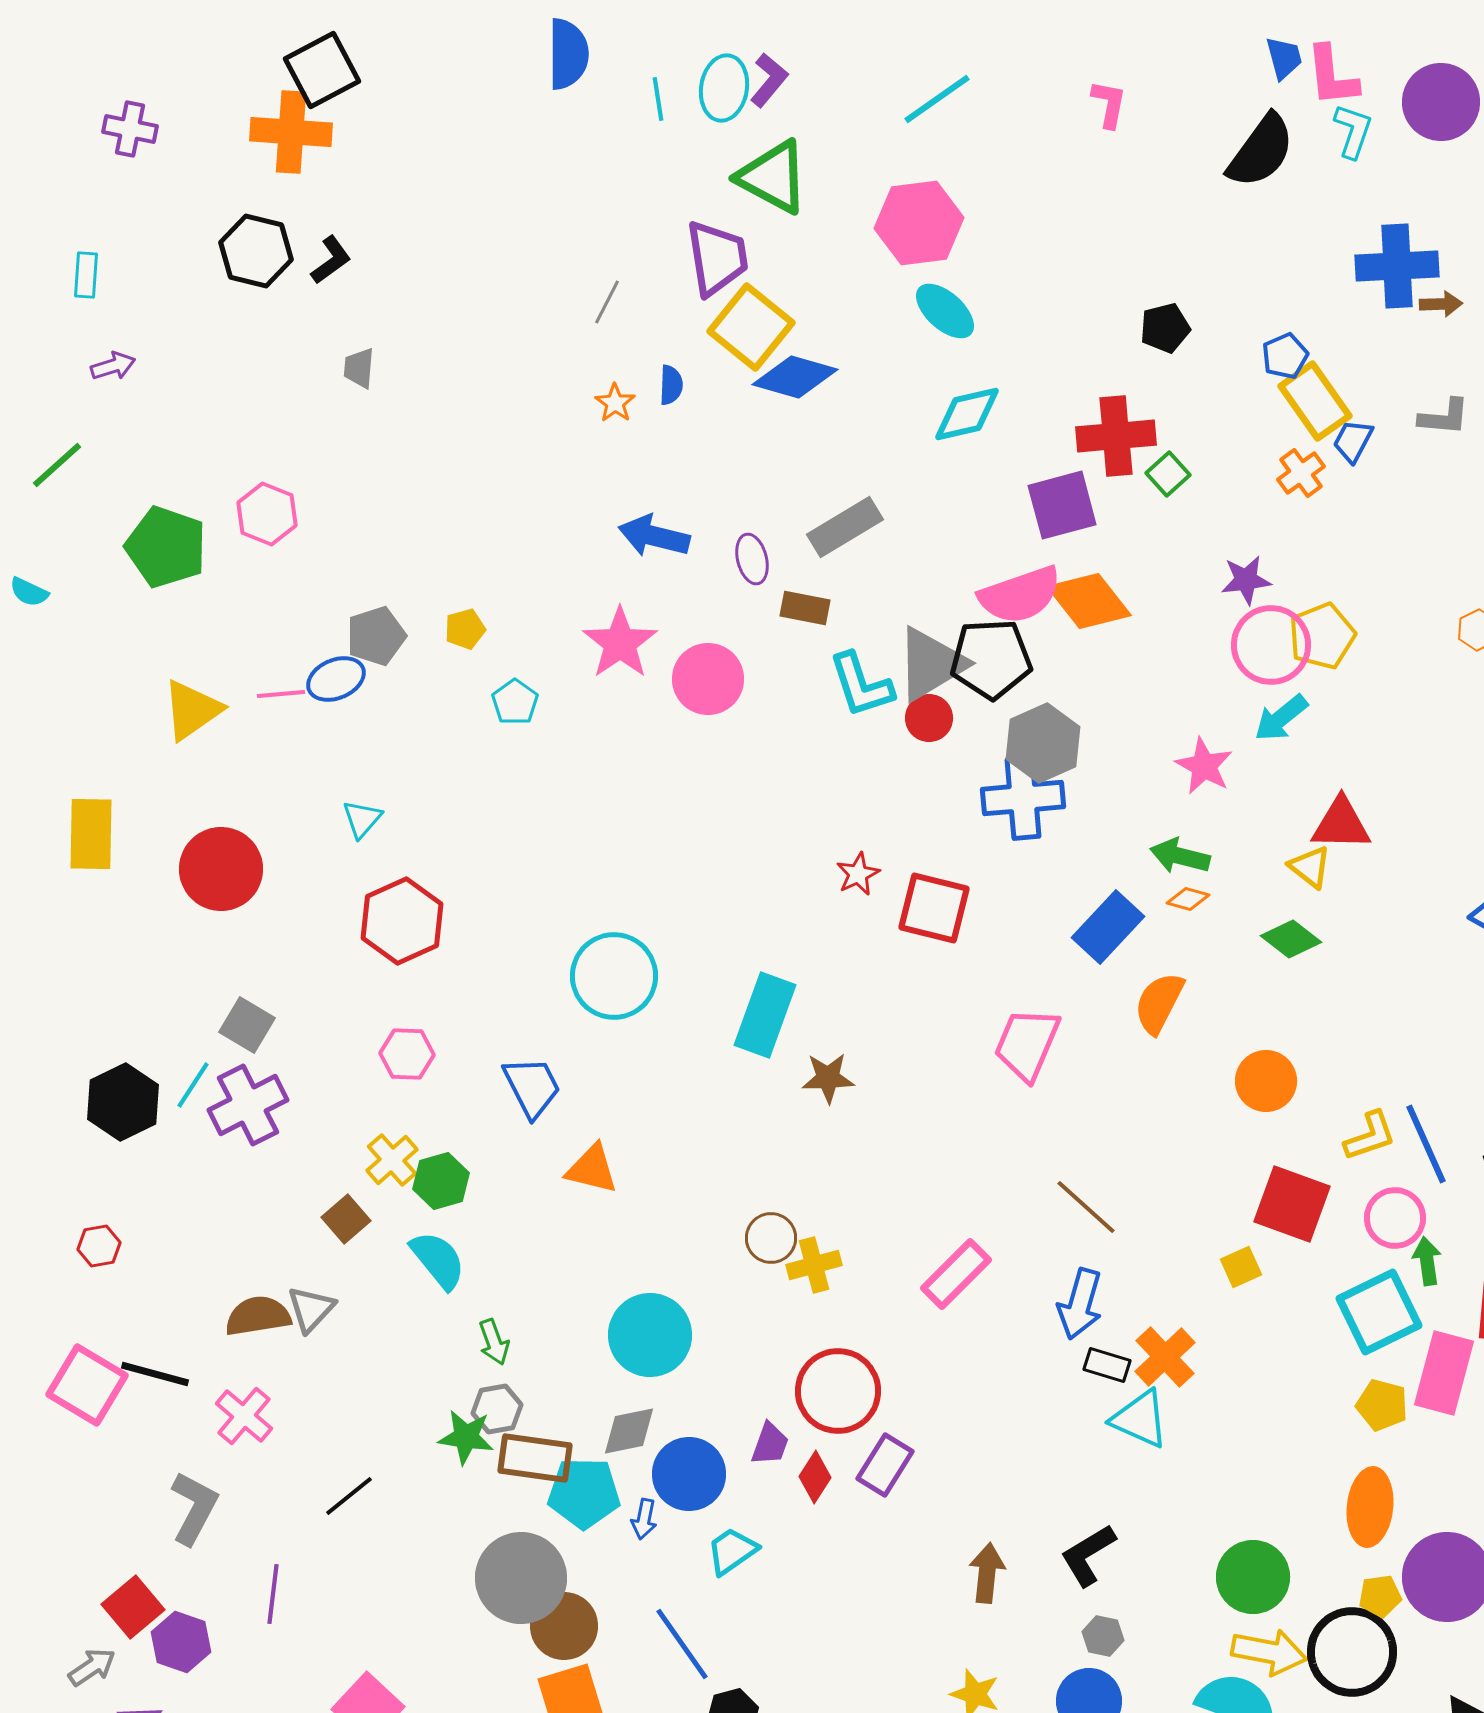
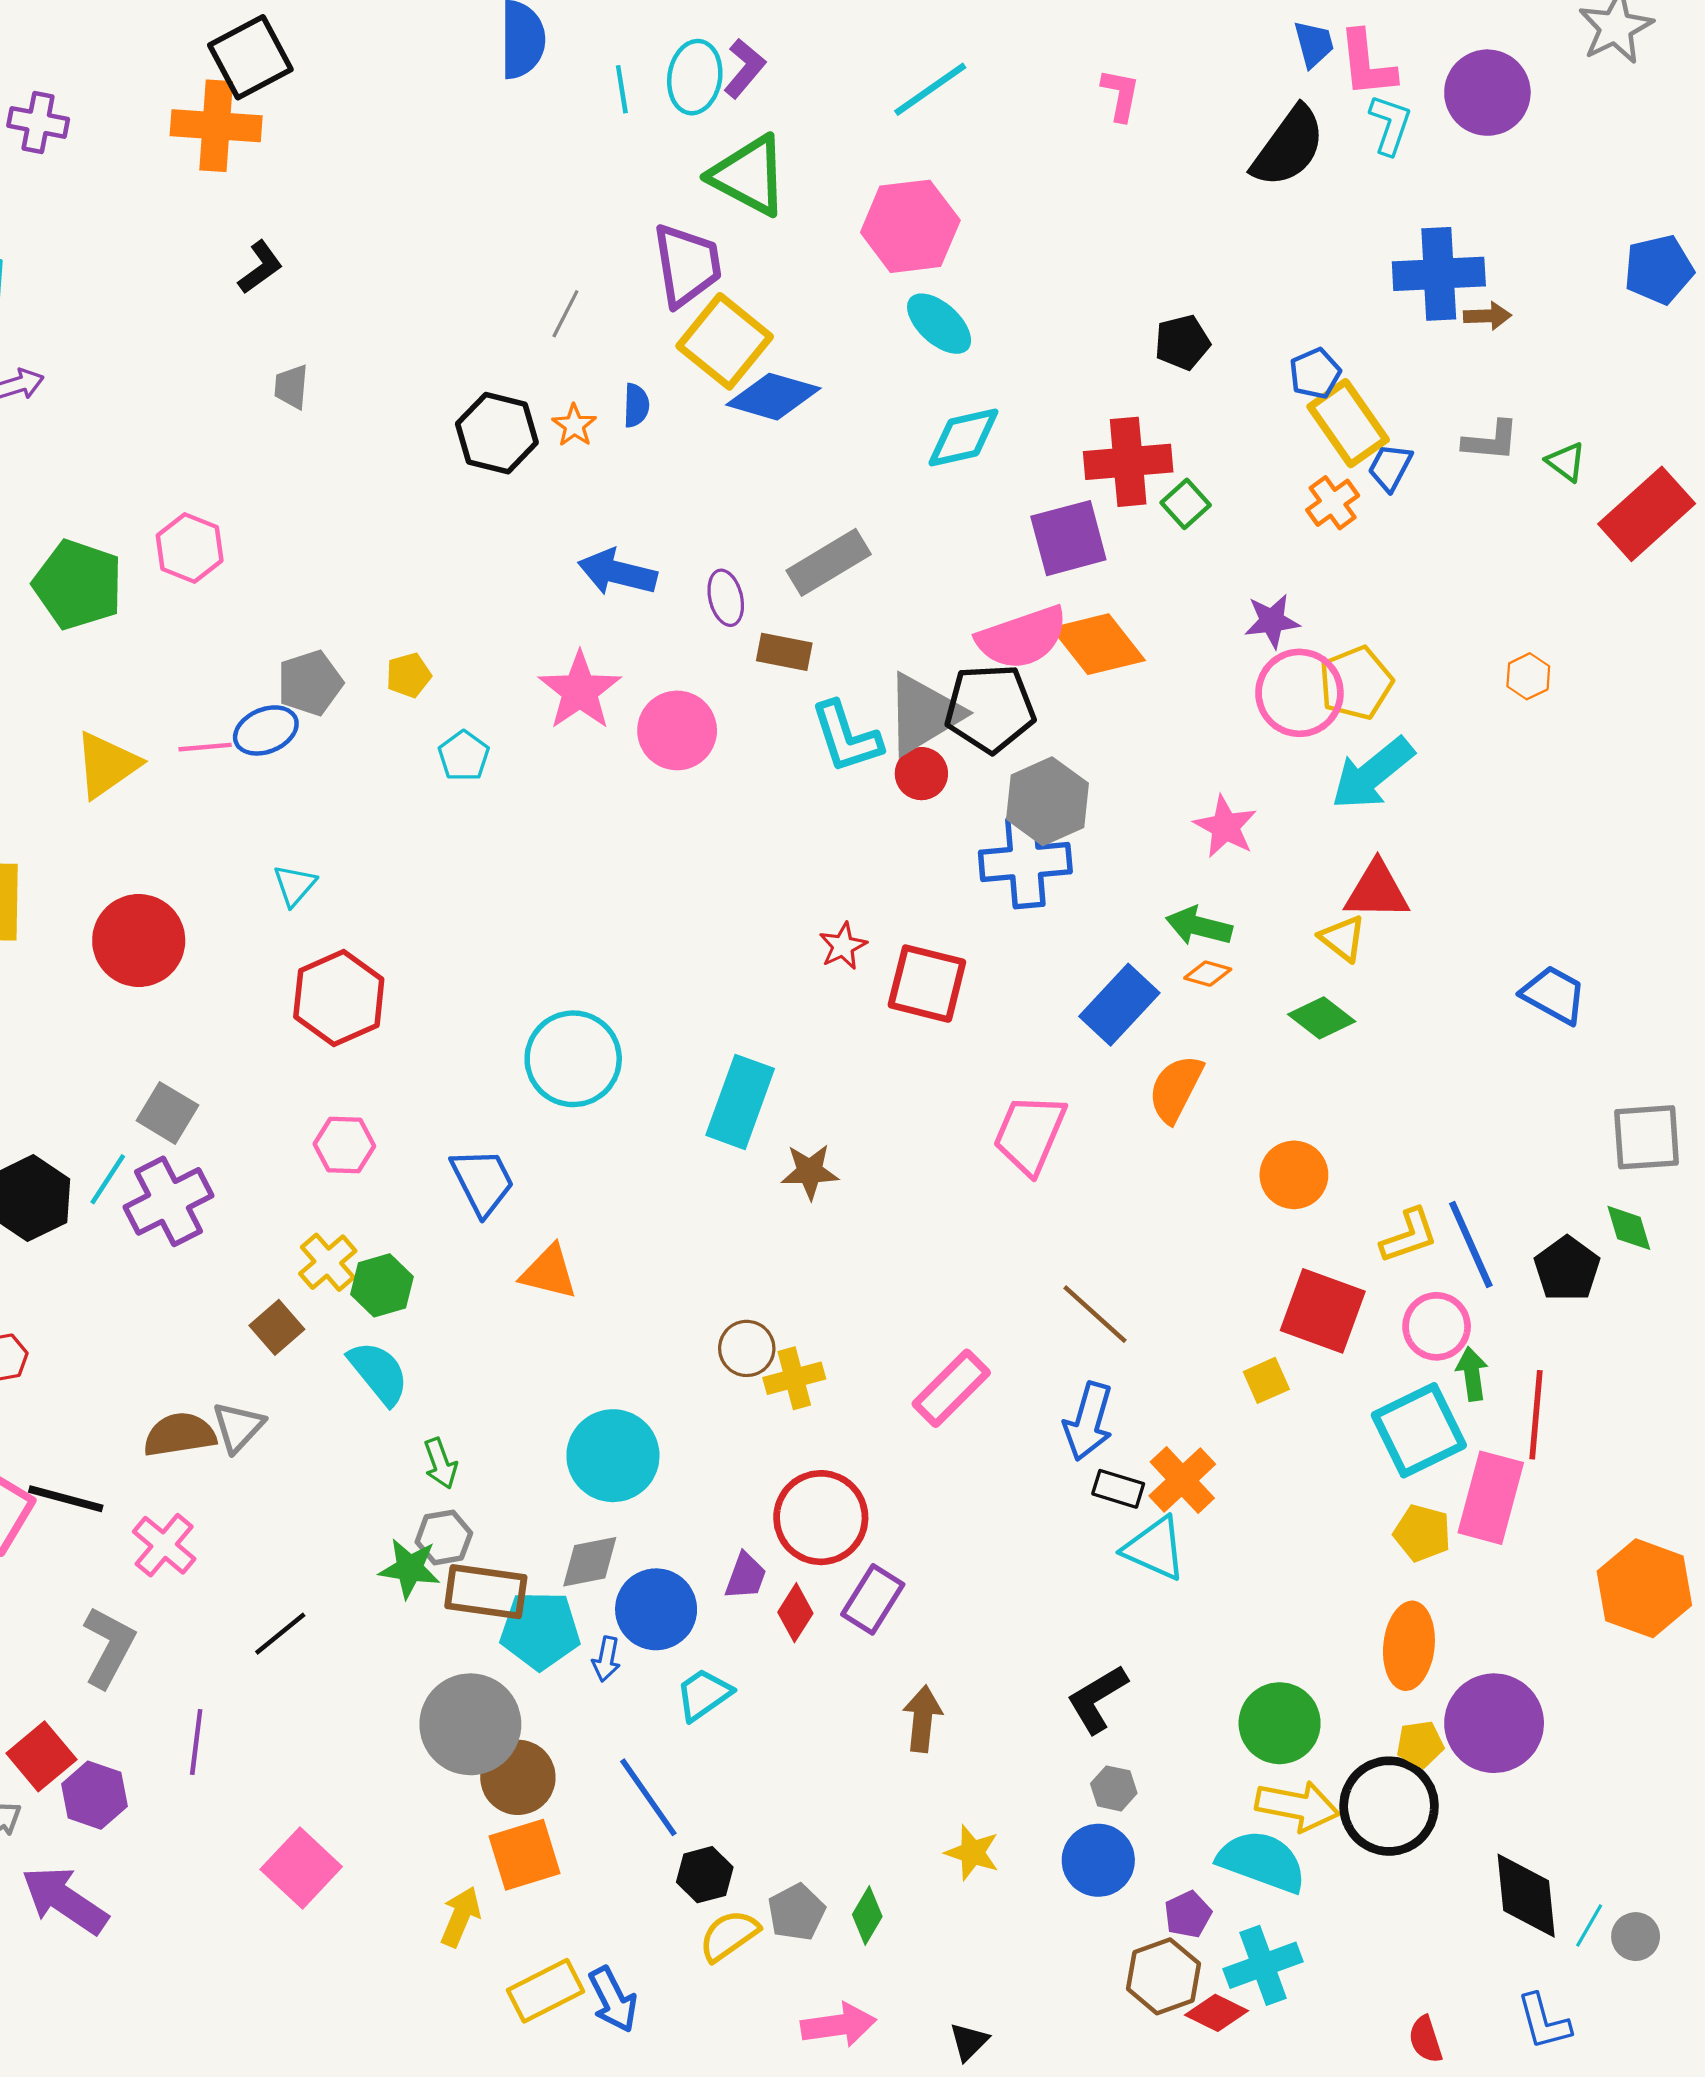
black hexagon: (256, 251) -> (497, 433), moved
cyan arrow: (1281, 718) -> (1372, 774), moved, size x1.4
brown arrow: (987, 1573) -> (923, 1719), moved

